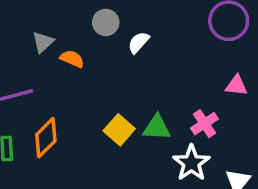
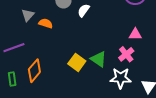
pink triangle: (236, 86) -> (135, 34), moved
green triangle: (157, 128) -> (99, 59), turned 36
white star: (191, 163) -> (121, 78), turned -30

